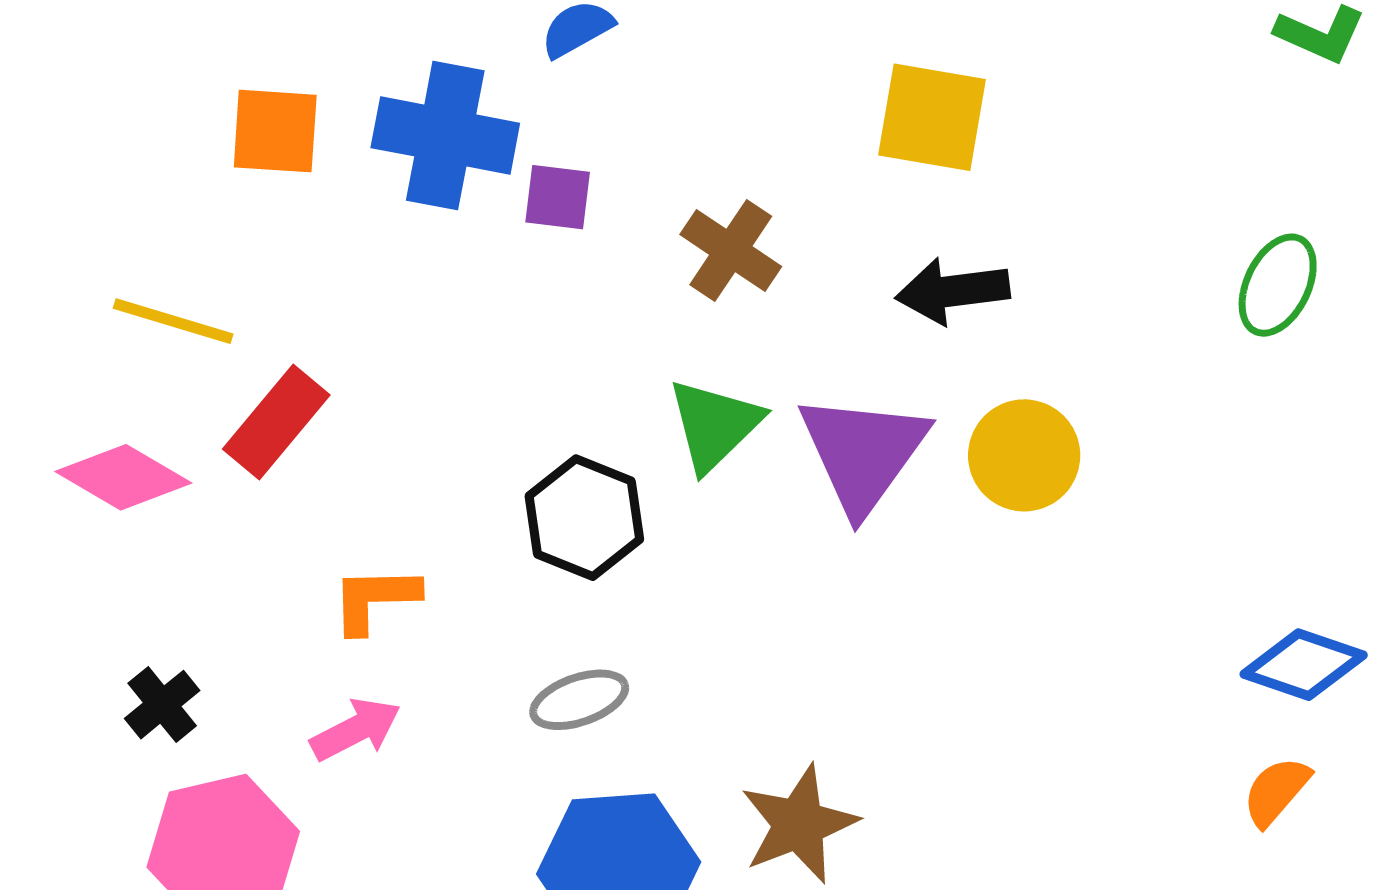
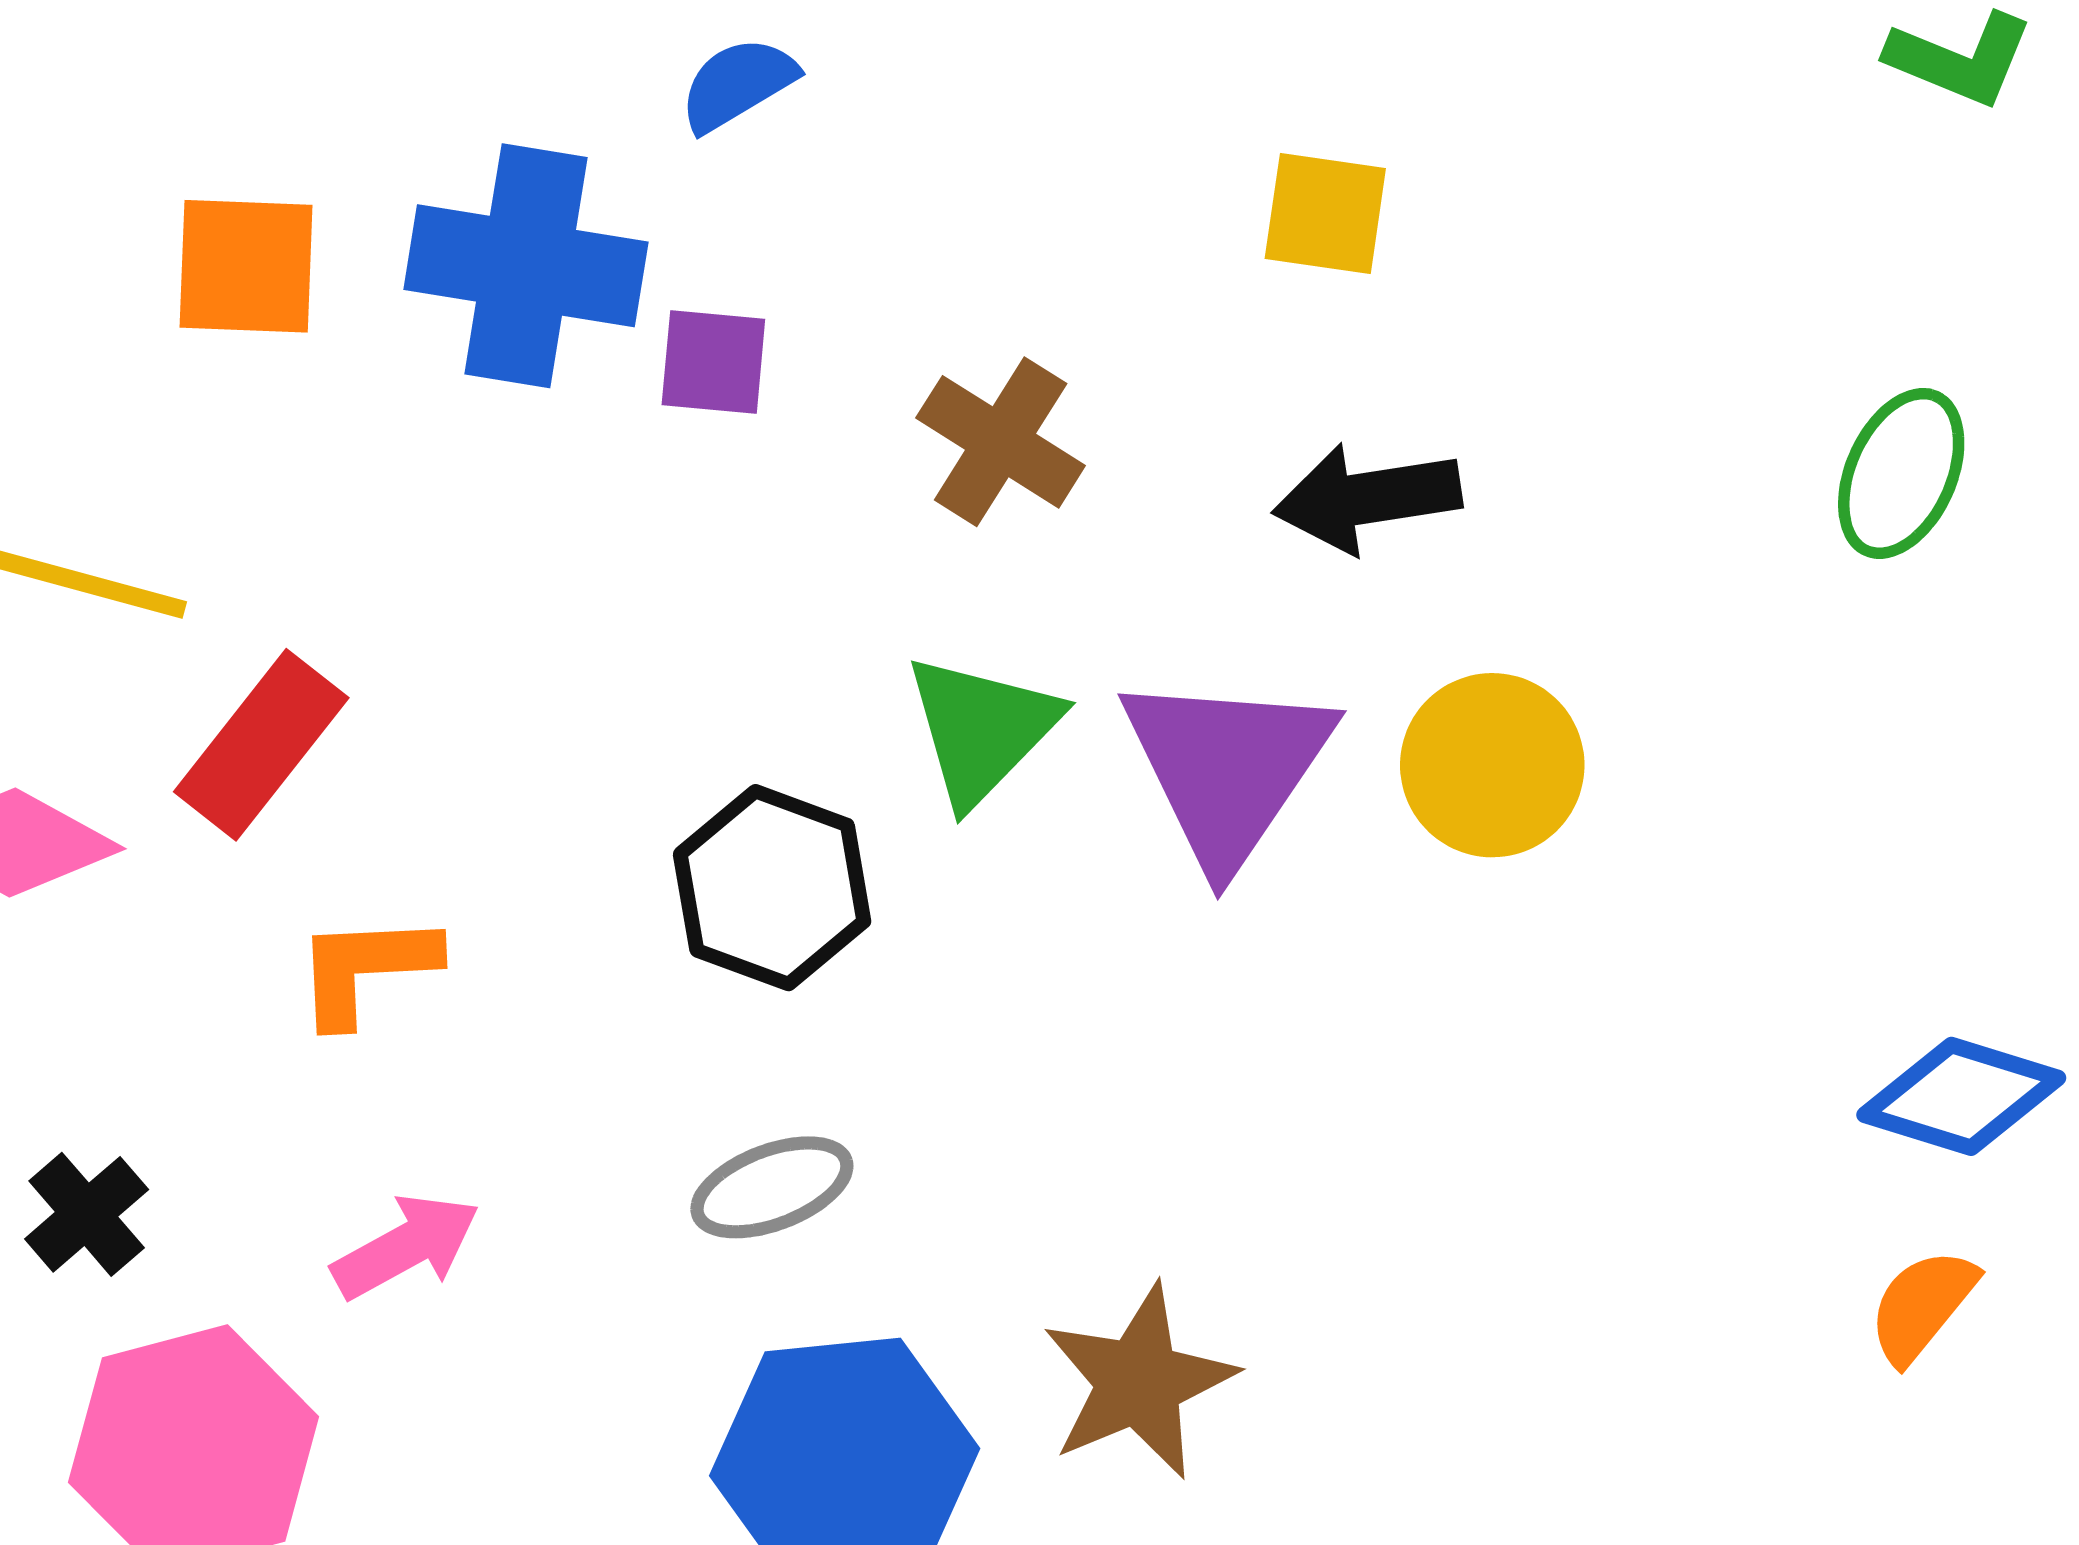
yellow square: (932, 117) -> (1325, 213), size x0.7
orange L-shape: (375, 599) -> (366, 968), moved

